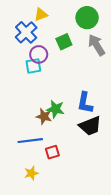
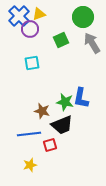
blue cross: (26, 32) -> (19, 16), moved
purple circle: (39, 54) -> (30, 29), moved
green star: (56, 109) -> (65, 102), moved
black trapezoid: (90, 126) -> (62, 125), moved

